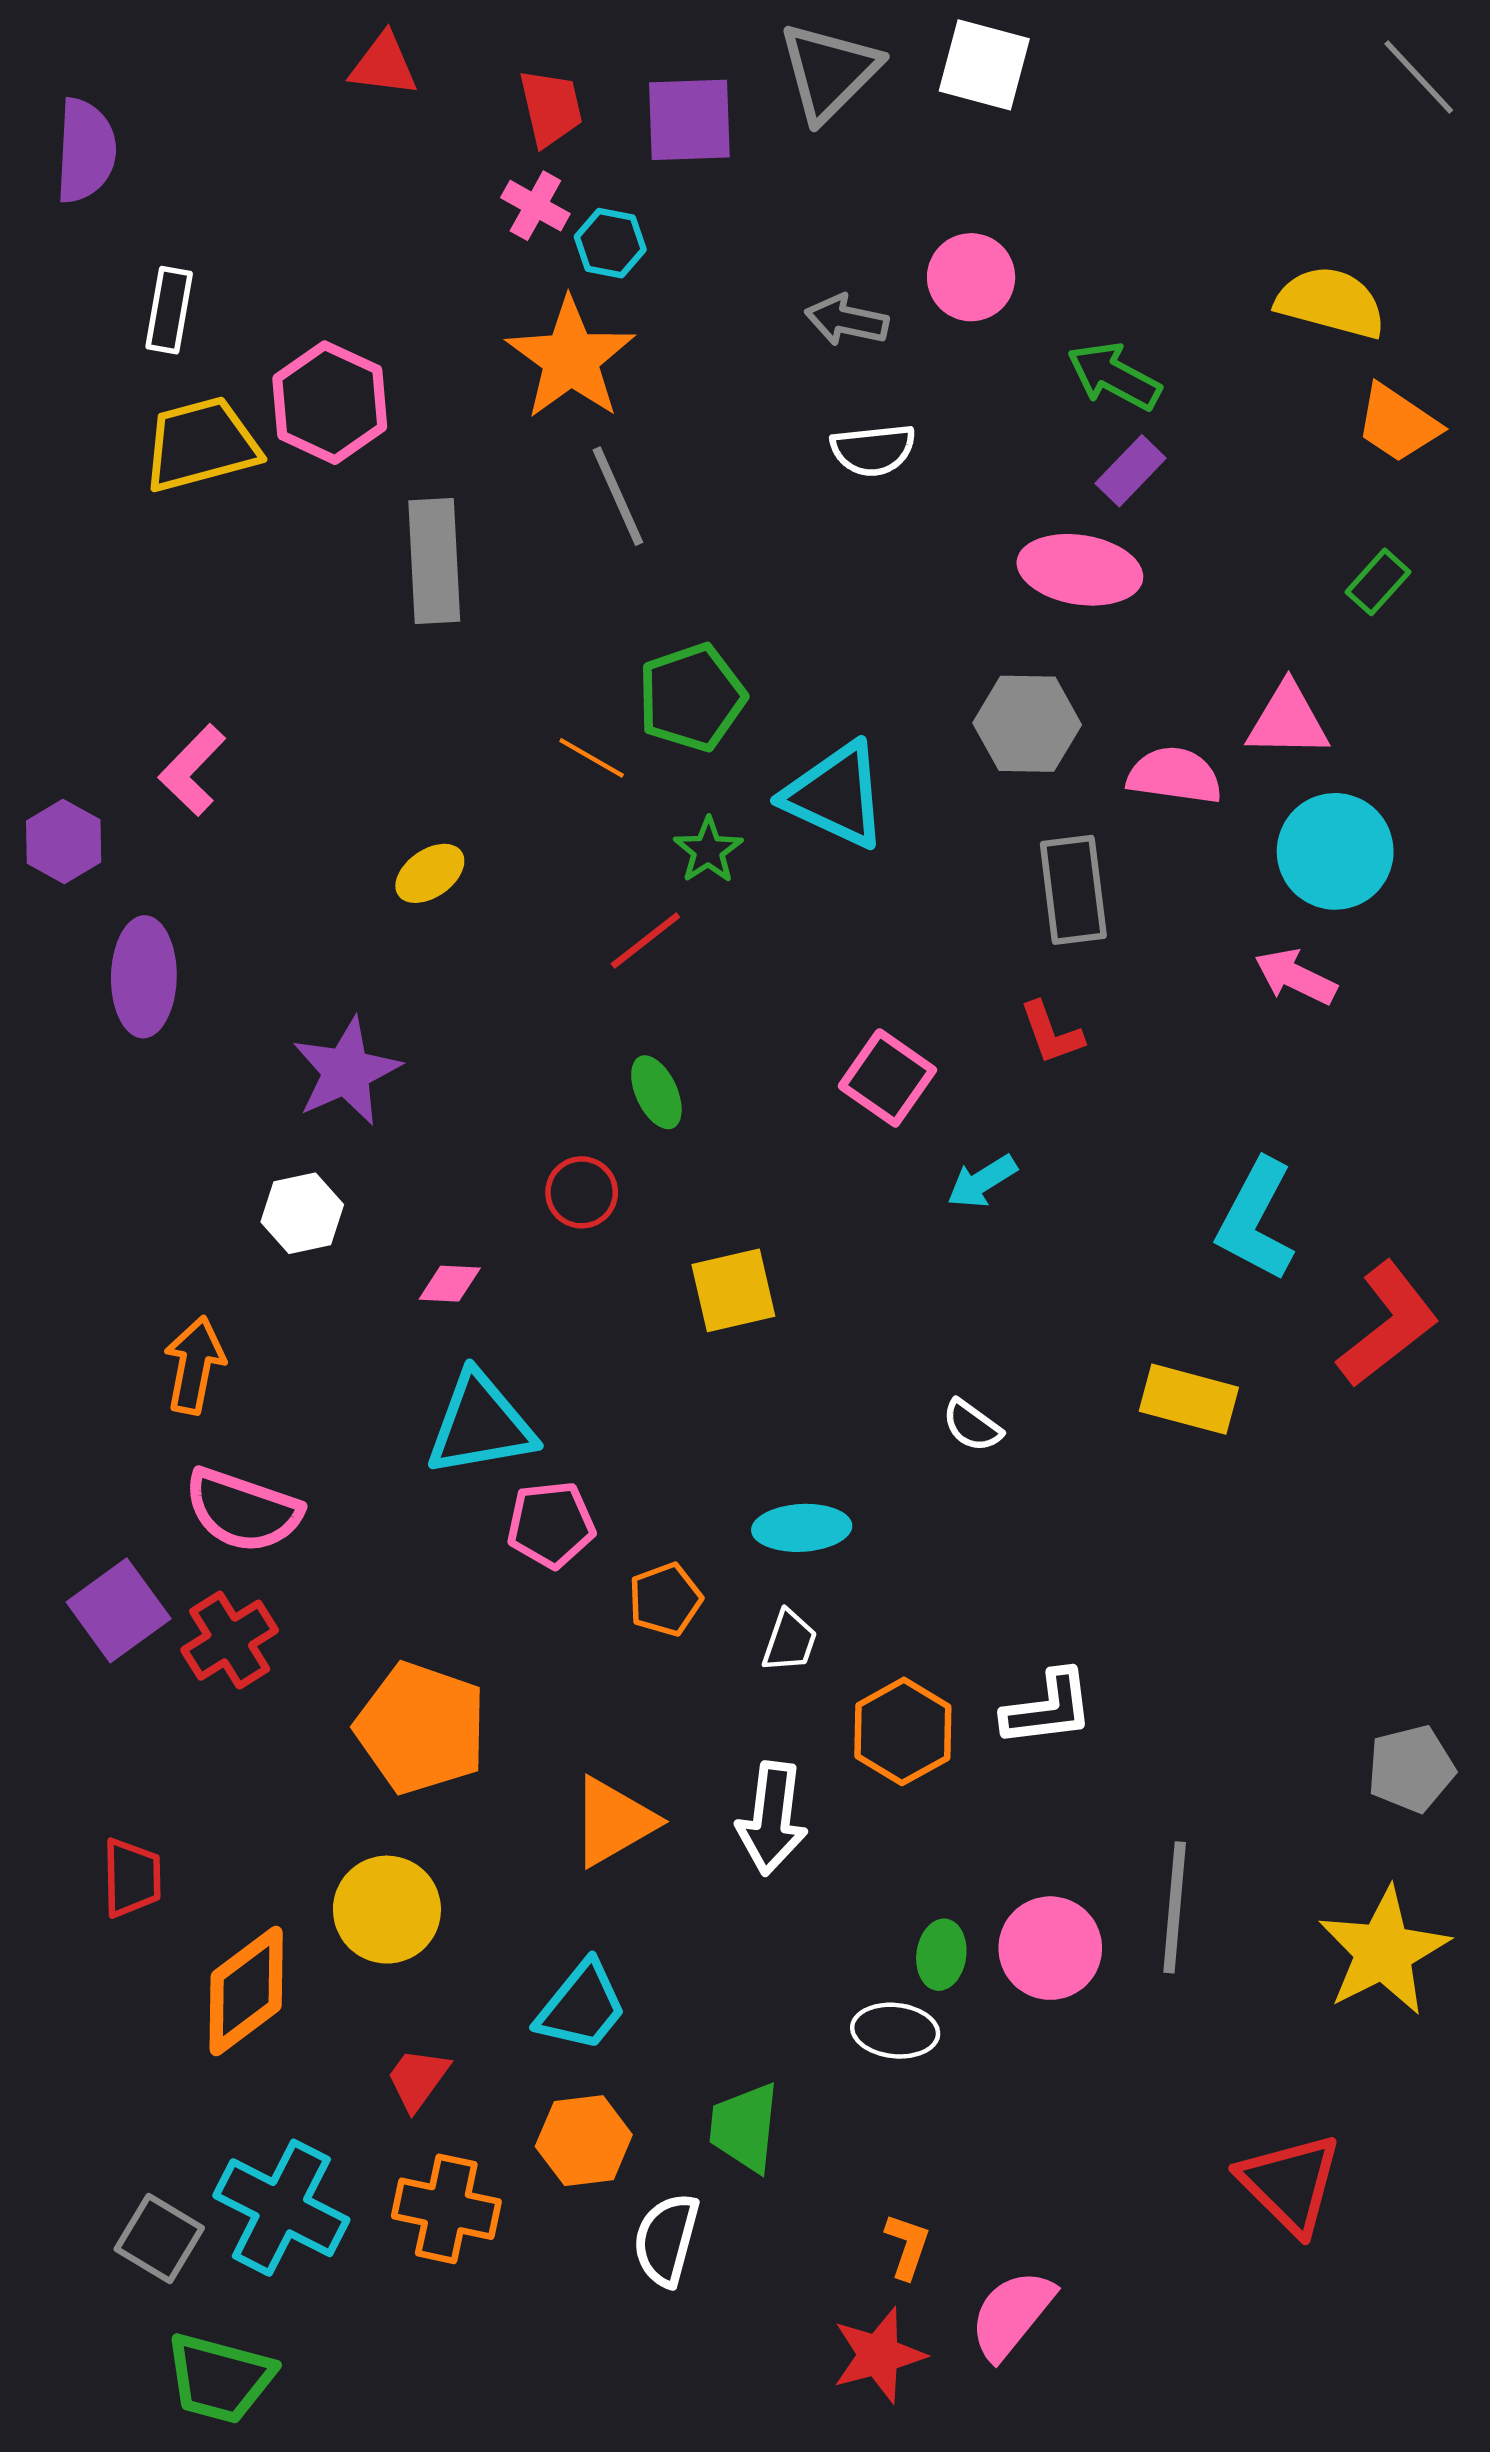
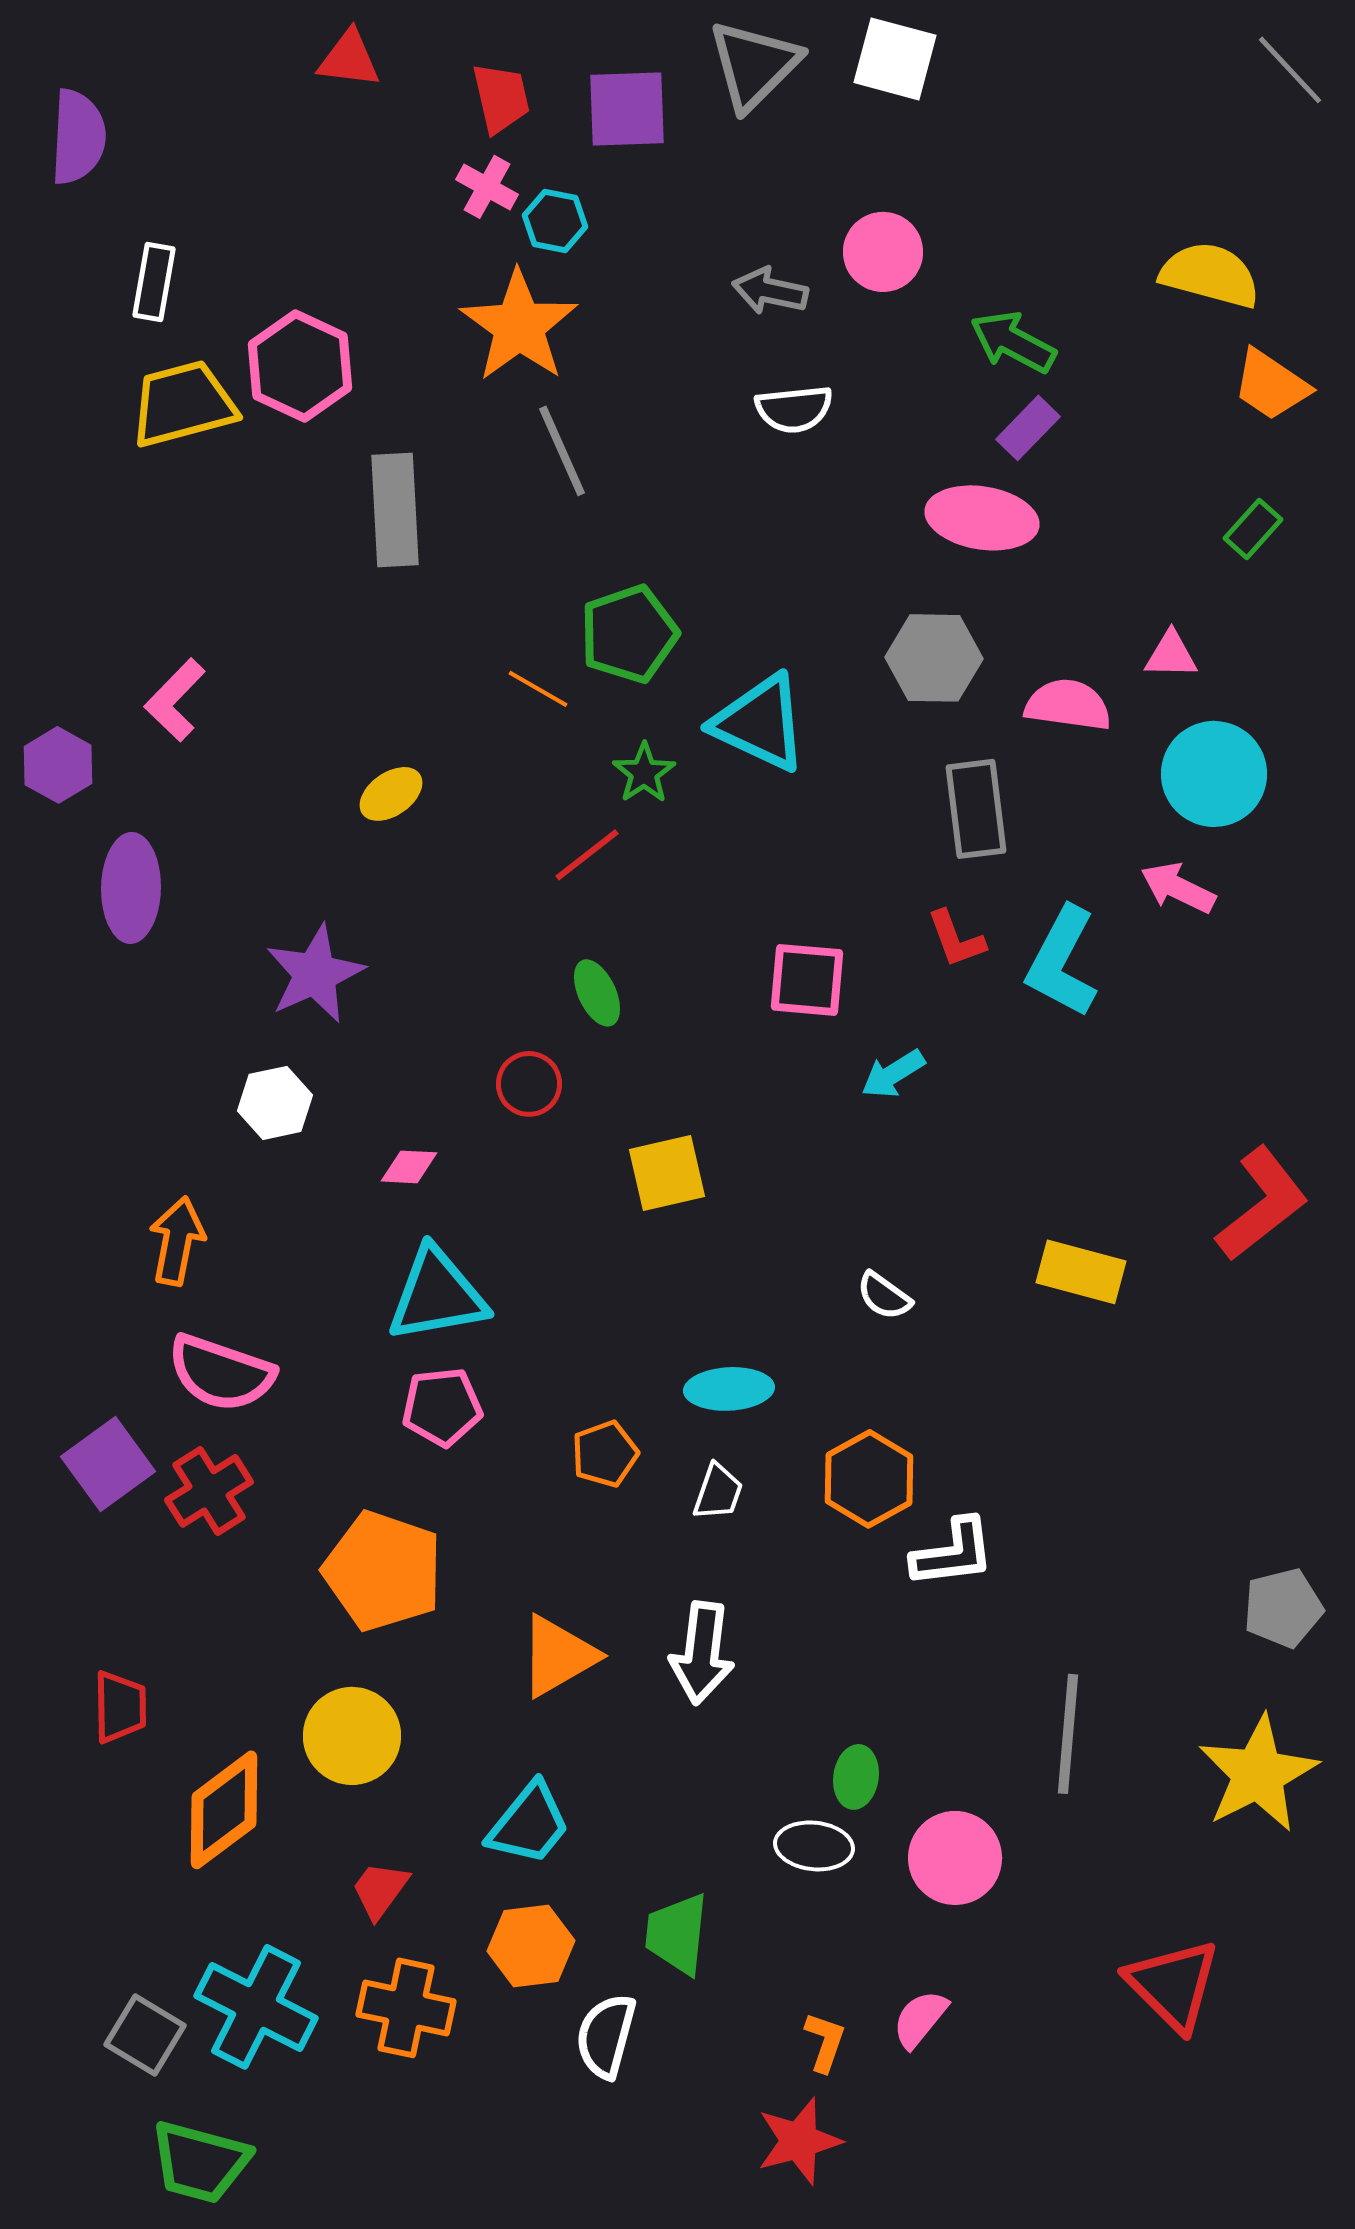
pink triangle: (1288, 720) -> (1171, 655), size x0.7
pink square: (887, 1078) -> (807, 980), turned -30
cyan L-shape: (1256, 1220) -> (1062, 962), moved
pink pentagon: (551, 1525) -> (442, 1407), moved
orange hexagon: (903, 1731) -> (869, 1479), moved
pink circle: (1050, 1948) -> (955, 1858), moved
pink semicircle: (1012, 2314) -> (920, 2019), moved, size x0.7

